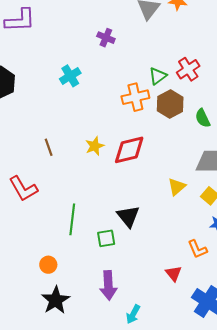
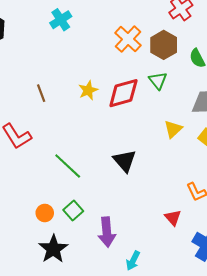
green triangle: (158, 76) -> (158, 81), moved, turned -30
orange cross: (135, 97) -> (128, 39), turned -32
green line: (72, 219) -> (68, 166), turned -52
green square: (106, 238) -> (73, 210), moved, turned -30

